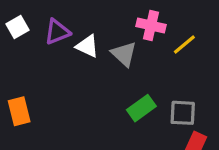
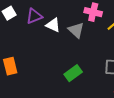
green rectangle: (141, 108) -> (73, 73), moved

